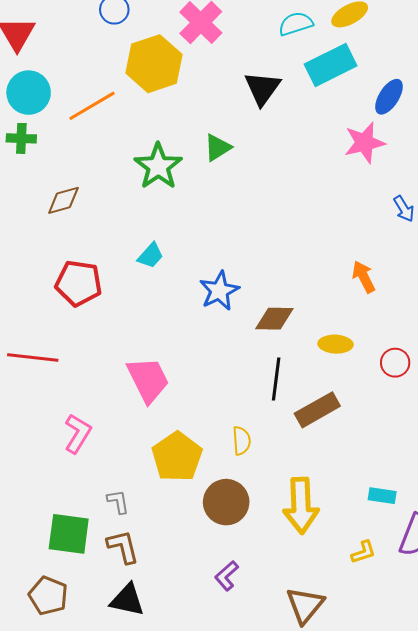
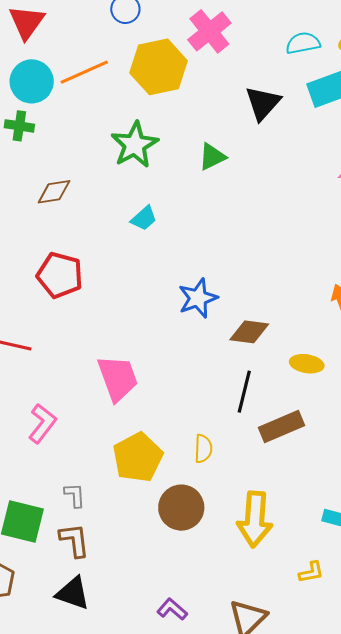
orange line: (92, 106) -> (84, 72), moved
green star: (158, 166) -> (135, 145), moved
cyan trapezoid: (151, 256) -> (144, 218), moved
purple L-shape: (227, 576) -> (172, 609), moved, turned 76

